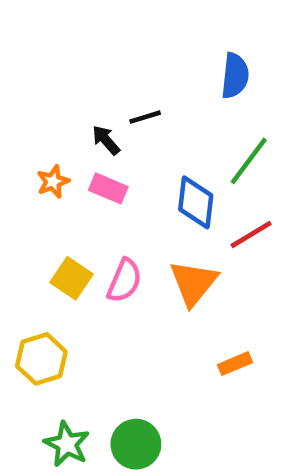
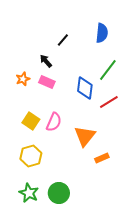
black line: (145, 117) -> (63, 40), moved, turned -32
orange triangle: (193, 283) -> (85, 136), moved
yellow hexagon: (41, 359) -> (31, 156), moved

